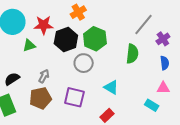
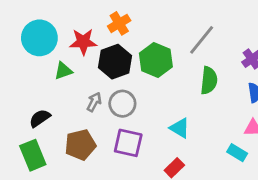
orange cross: (78, 12) -> (119, 23), moved
gray line: (144, 24) -> (202, 40), moved
gray circle: (84, 63) -> (122, 104), moved
gray arrow: (44, 76) -> (94, 102), moved

